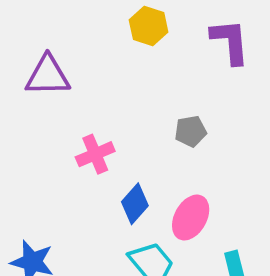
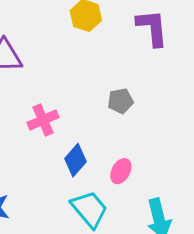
pink ellipse: (191, 218) -> (121, 171), size x0.7

